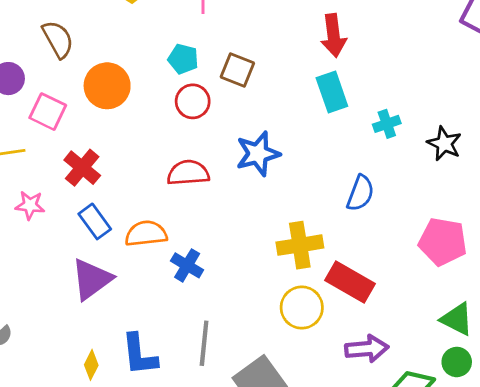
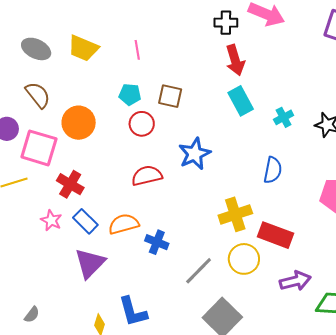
pink square: (48, 112) -> (39, 148), size x1.4
pink star: (30, 205) -> (51, 220), moved, turned 30
gray line: (204, 343) -> (199, 271), moved, turned 48

